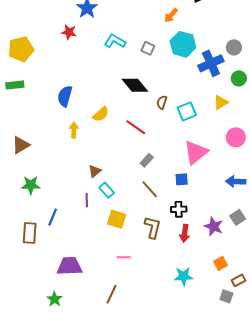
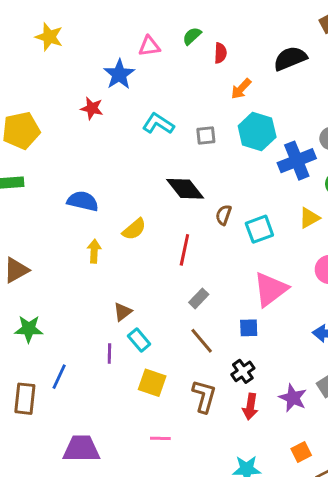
gray square: (148, 48) -> (206, 136), turned -32
blue semicircle: (65, 96) -> (83, 201), turned 85
red line: (136, 127) -> (184, 250), turned 65
black cross: (179, 209) -> (243, 371), turned -35

